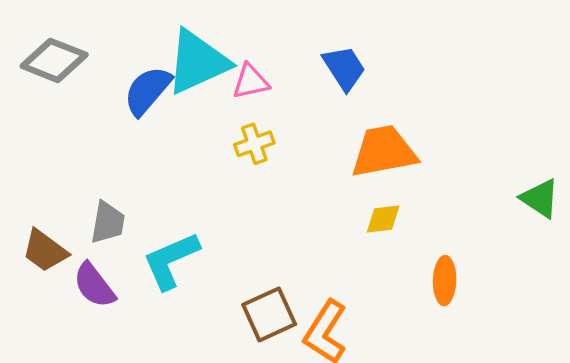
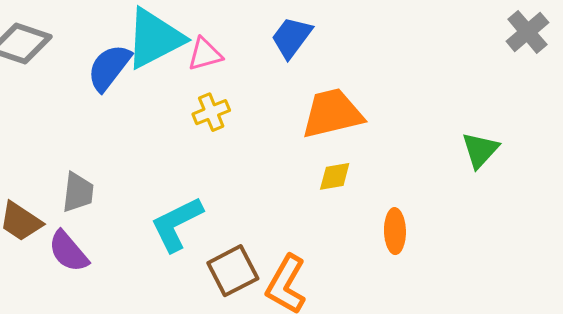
blue trapezoid: (344, 68) -> (292, 37), turned -108
green triangle: (540, 198) -> (480, 150), turned 42
cyan L-shape: (171, 261) -> (177, 224), moved

